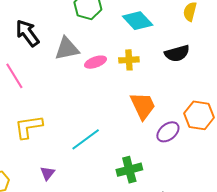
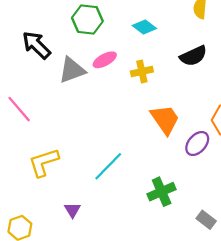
cyan diamond: (138, 21) -> (144, 27), size x0.7
black arrow: (27, 33) -> (36, 45), moved
pink ellipse: (96, 62) -> (105, 60), moved

